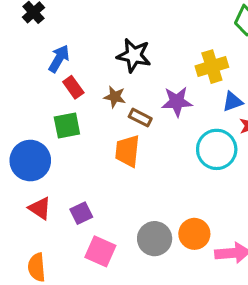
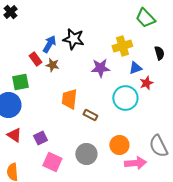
blue arrow: (59, 59) -> (49, 44), moved
brown star: (115, 97) -> (52, 65), moved
brown rectangle: (140, 118) -> (90, 115), moved
green square: (67, 126) -> (20, 82), moved
orange circle: (194, 234) -> (119, 145), moved

